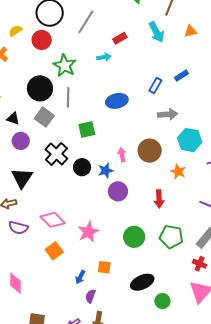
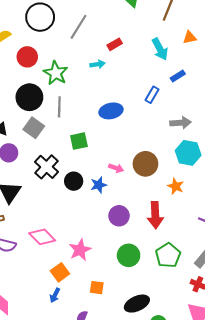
cyan arrow: (156, 32) -> (160, 49), moved
red circle: (42, 40) -> (27, 57), moved
blue rectangle: (181, 76) -> (178, 76), moved
gray arrow: (168, 114) -> (181, 123), moved
pink arrow: (122, 155) -> (116, 168), turned 120
purple circle: (118, 191) -> (119, 216), moved
red arrow: (159, 199) -> (155, 215), size x1.4
green pentagon: (171, 237) -> (168, 255), turned 30
orange square: (54, 251) -> (60, 272), moved
blue arrow: (80, 277) -> (55, 295), moved

